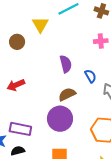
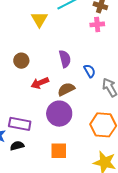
pink cross: (101, 41) -> (97, 24), moved
brown circle: (17, 42) -> (21, 61), moved
red arrow: (16, 85) -> (40, 83), moved

